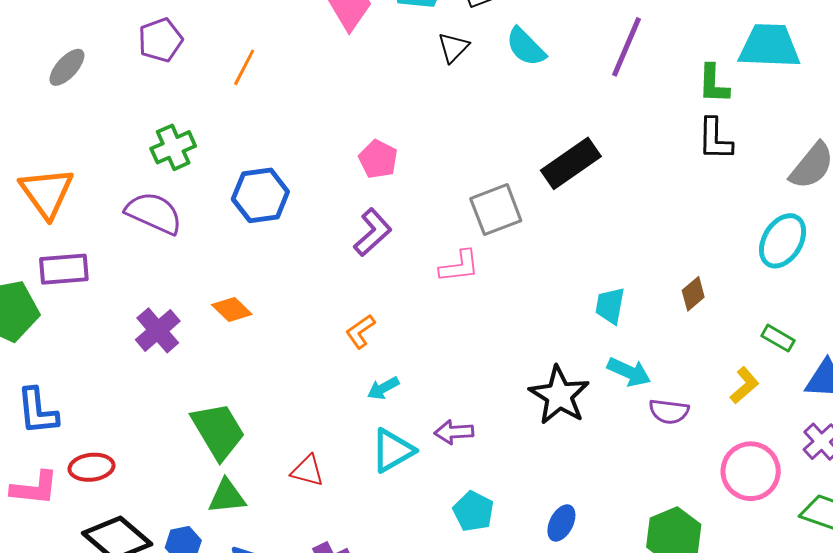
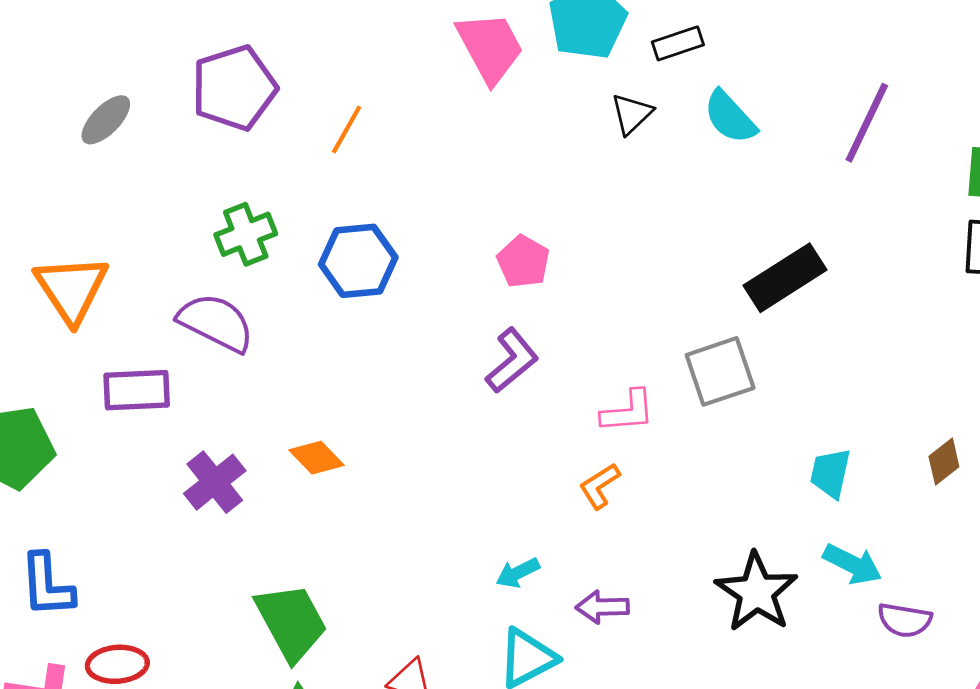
purple pentagon: (160, 40) -> (234, 88), size x1.4
blue hexagon: (260, 195) -> (358, 261), moved
gray square: (496, 210) -> (720, 371), moved
purple rectangle: (64, 269) -> (137, 390), moved
orange L-shape: (360, 331) -> (600, 486), moved
purple arrow: (454, 432) -> (602, 607), moved

